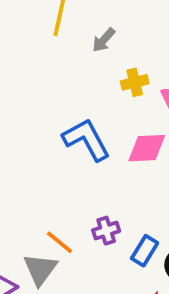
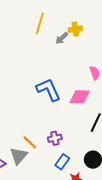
yellow cross: (135, 82) -> (75, 29), moved
blue rectangle: (145, 251) -> (62, 162), moved

